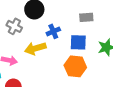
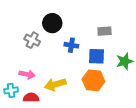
blue cross: (53, 31) -> (71, 45), turned 32
yellow arrow: (35, 48) -> (55, 84), moved

